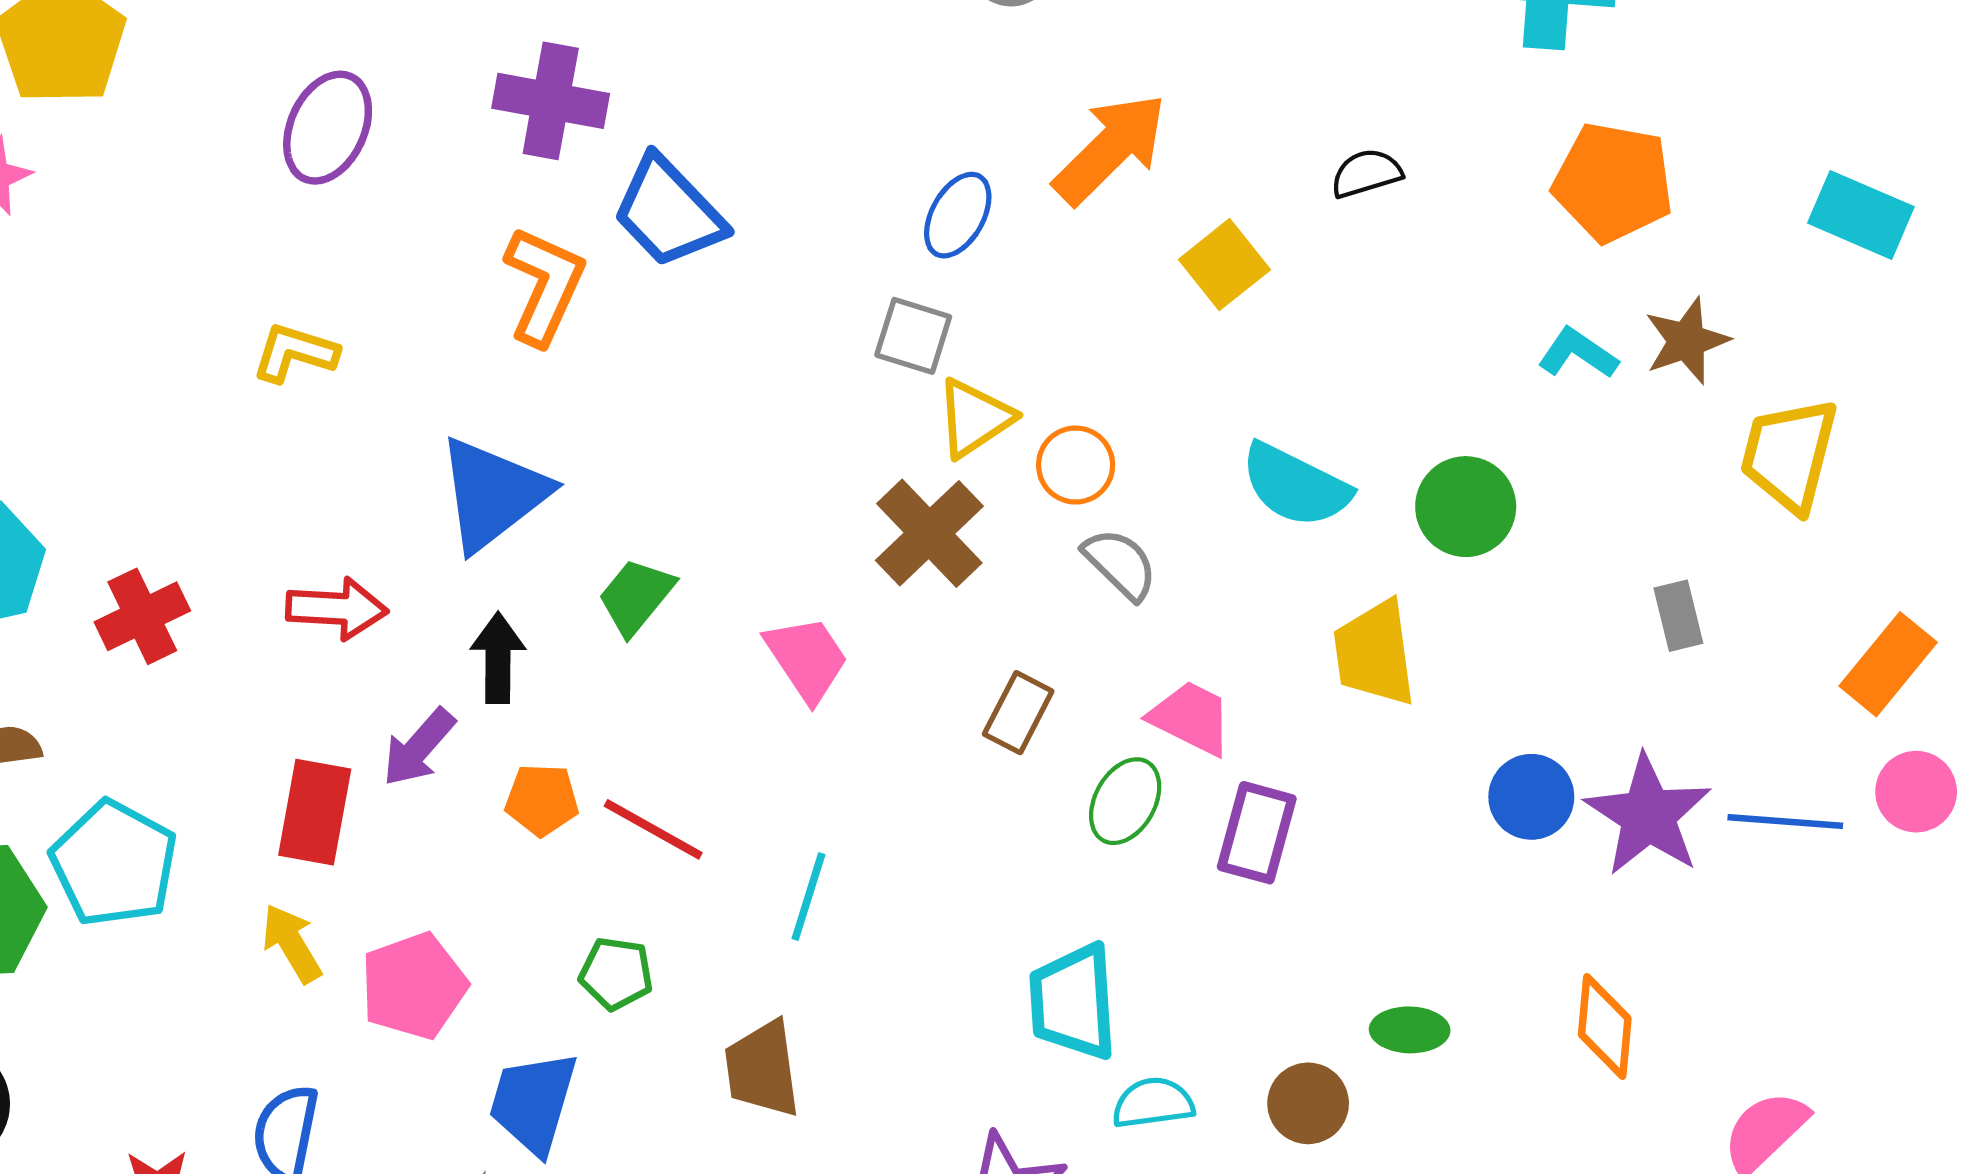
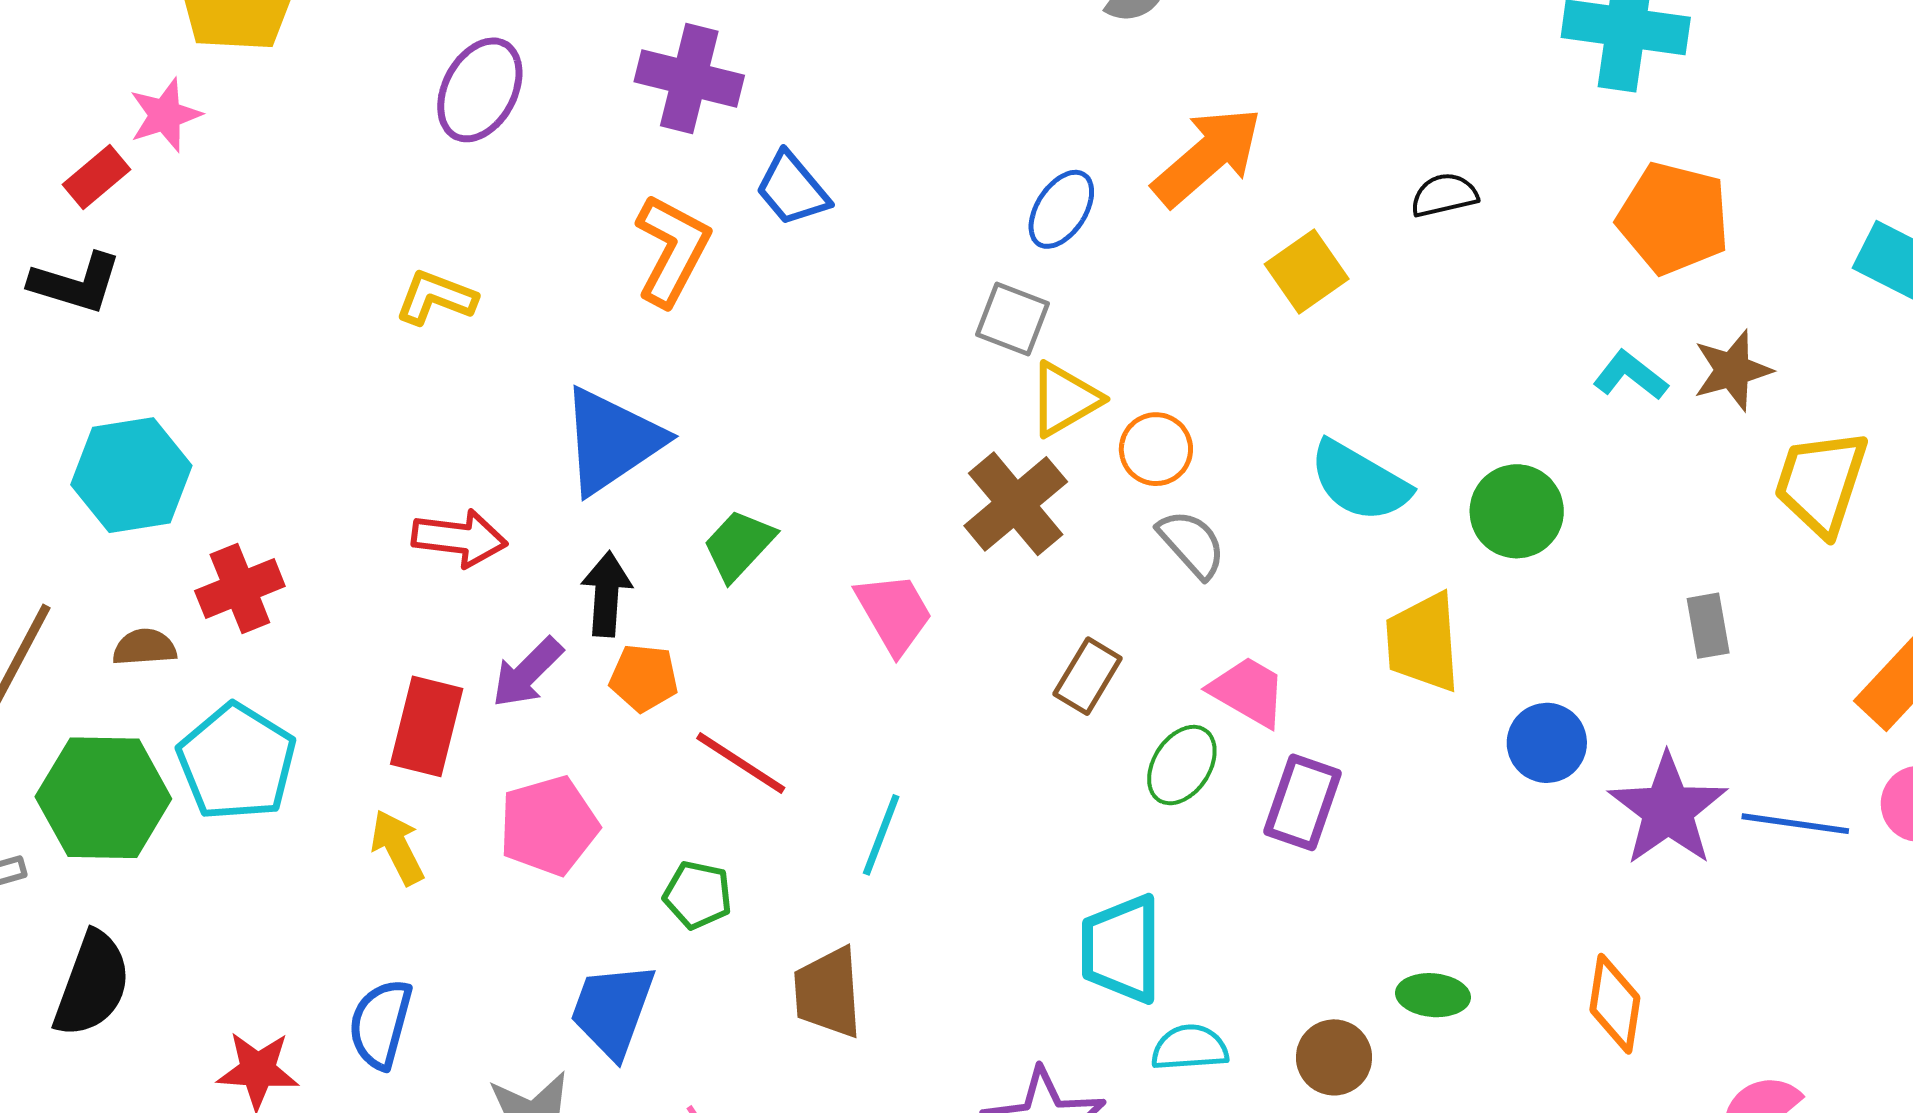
blue trapezoid: (668, 212) -> (792, 189), size x0.7
red cross: (142, 616) -> (240, 589), moved
blue circle: (1531, 797) -> (1547, 743), moved
orange pentagon: (542, 800) -> (644, 678), moved
pink pentagon: (414, 986) -> (549, 826), moved

